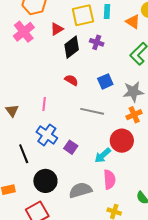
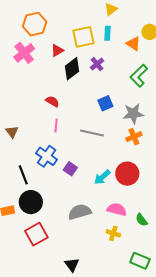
purple cross: (97, 42) -> (97, 64), turned 32
red semicircle: (71, 80) -> (52, 101), moved
pink line: (44, 104) -> (56, 125), moved
red circle: (122, 141) -> (127, 174), moved
pink semicircle: (109, 179) -> (117, 209), moved, turned -72
black circle: (45, 181) -> (31, 202), moved

